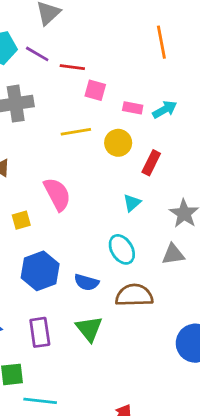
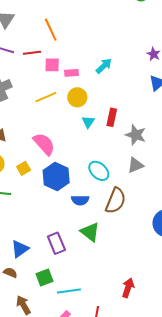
orange line: (161, 42) -> (51, 30), moved
pink rectangle: (133, 108) -> (72, 73), moved
red rectangle: (151, 163) -> (112, 117), moved
cyan triangle: (132, 203) -> (88, 122), moved
blue hexagon: (40, 271) -> (56, 176), moved
brown semicircle: (134, 295) -> (116, 201), turned 128

